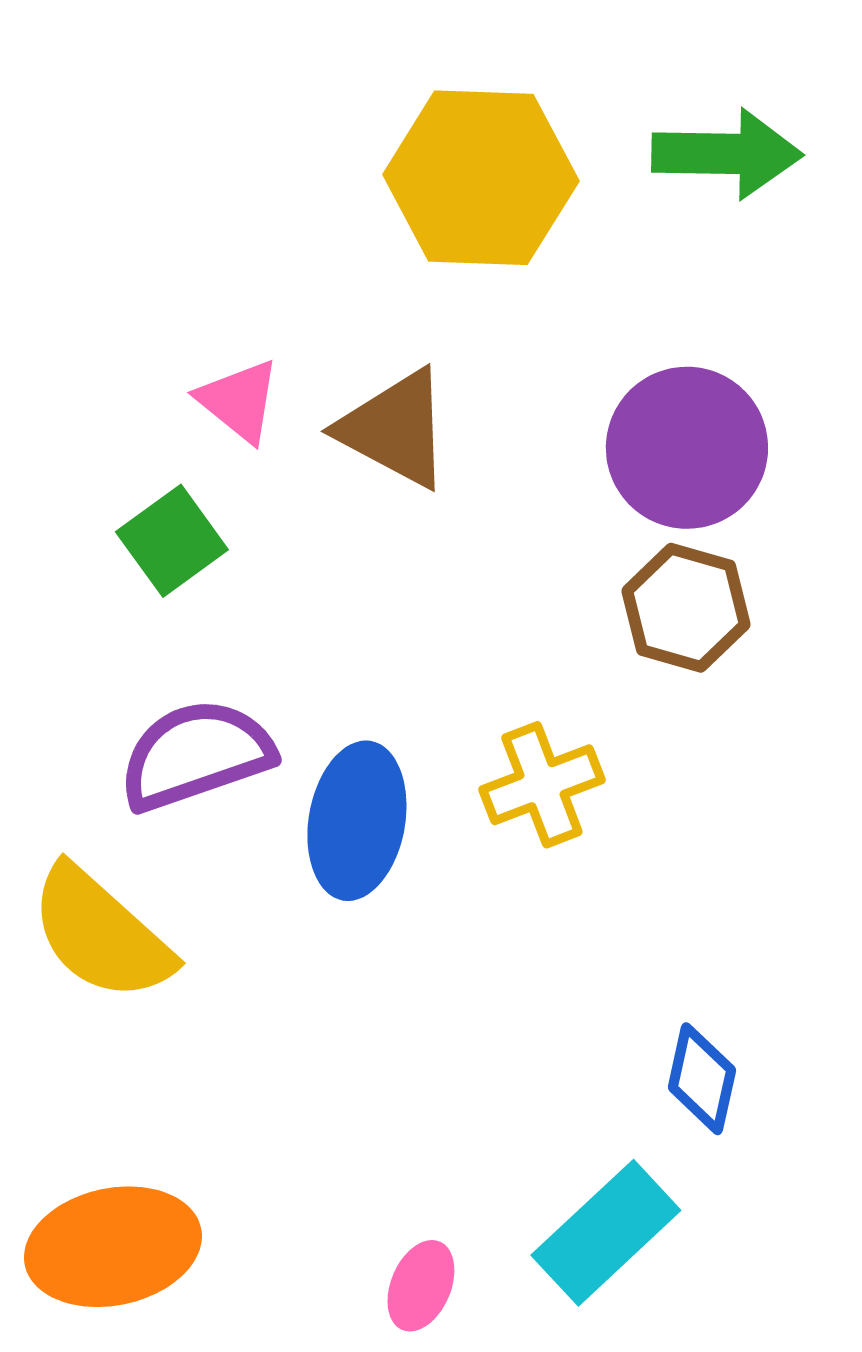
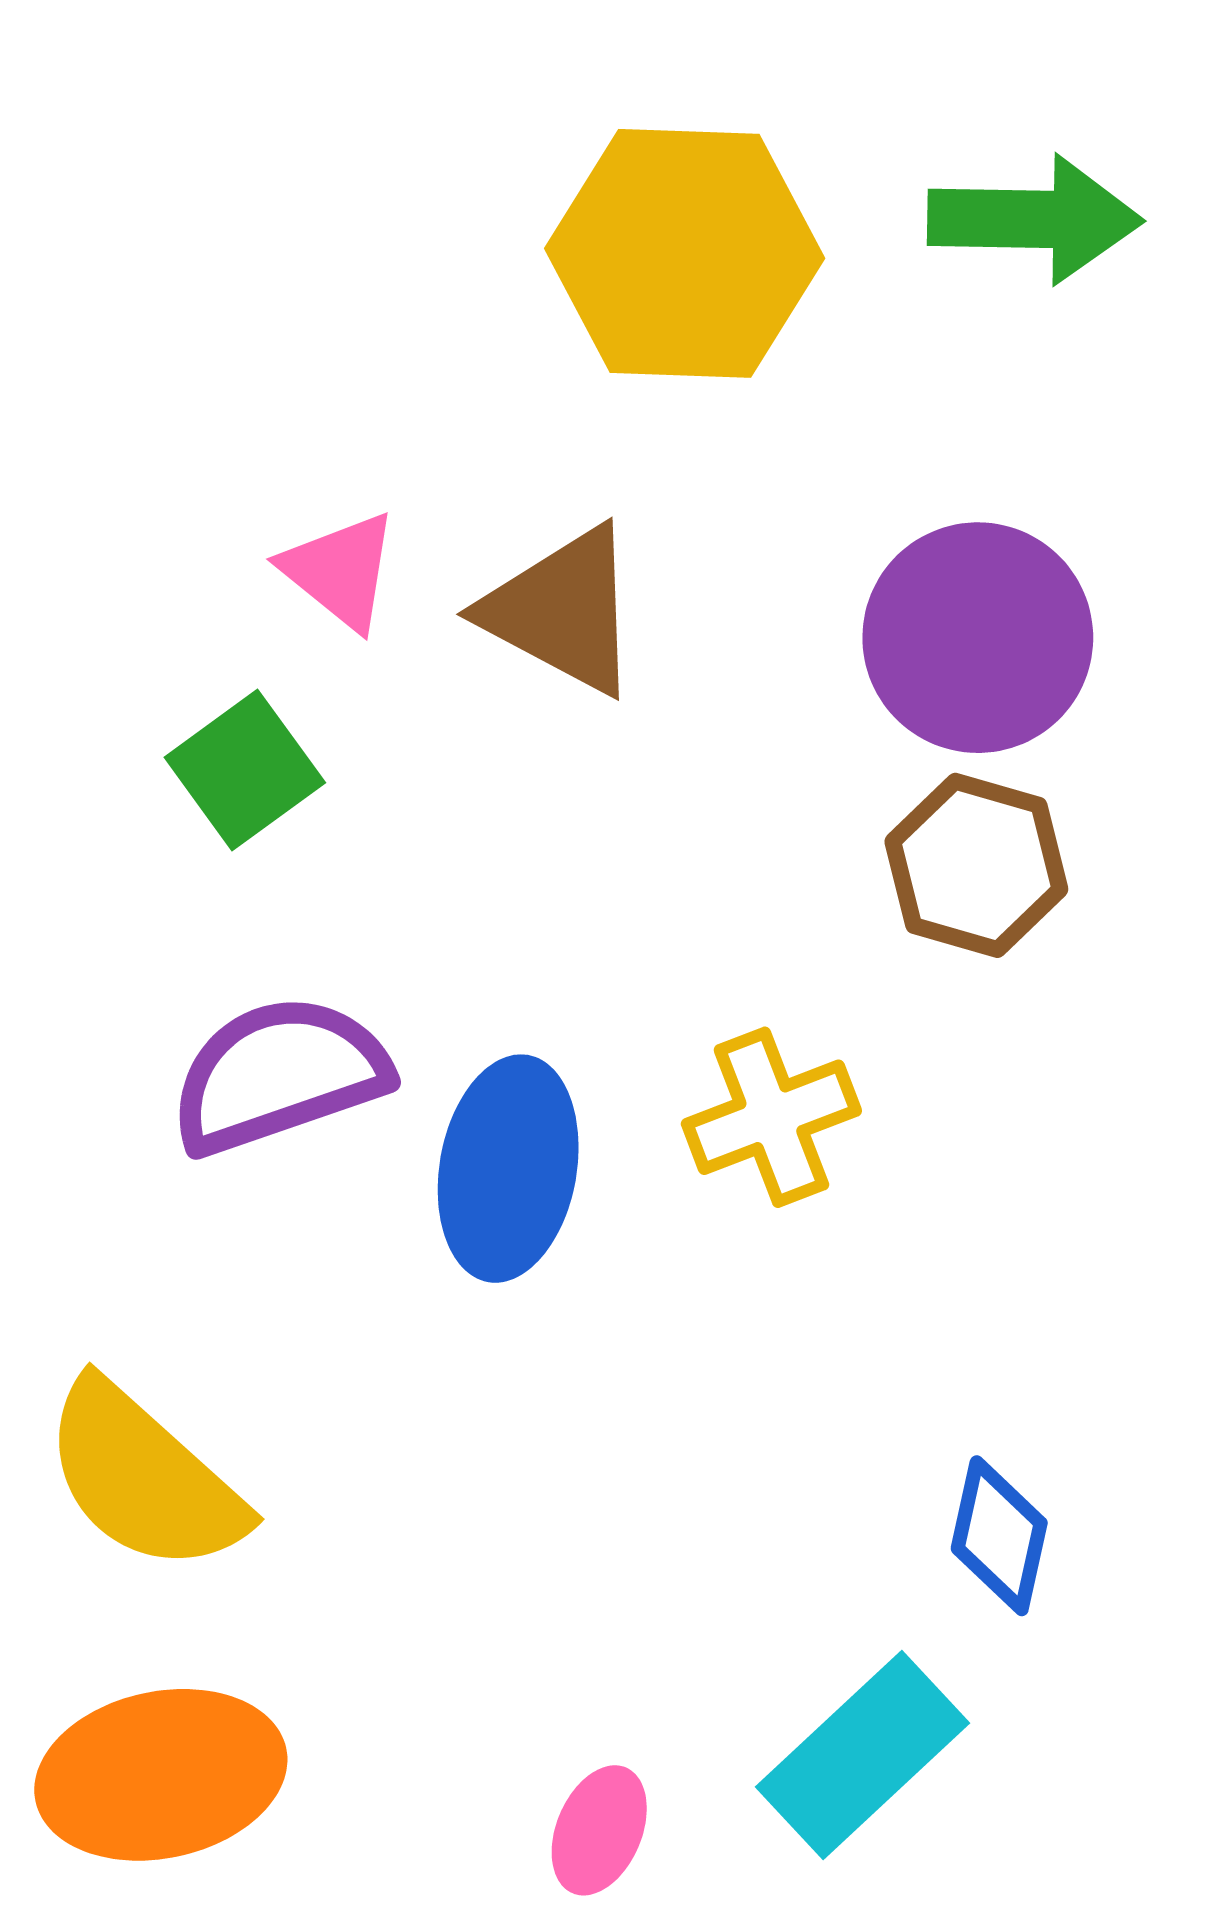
yellow semicircle: (101, 934) -> (144, 1477), moved

